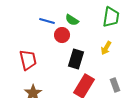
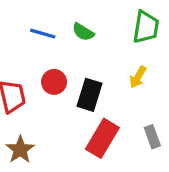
red circle: (62, 35) -> (54, 82), moved

